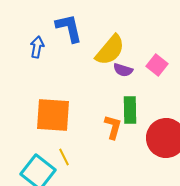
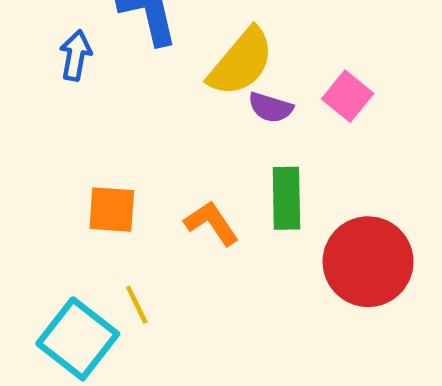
orange square: (53, 115) -> (112, 210), size x0.6
orange L-shape: (113, 127) -> (212, 223), moved, turned -50

